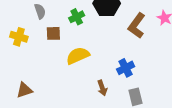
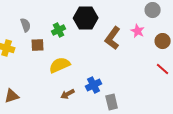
blue cross: (126, 68) -> (94, 85), moved
brown arrow: (102, 88) -> (68, 94), moved, turned 80

